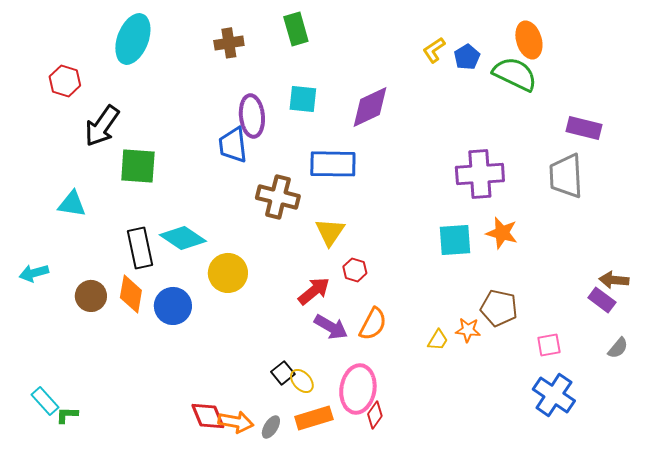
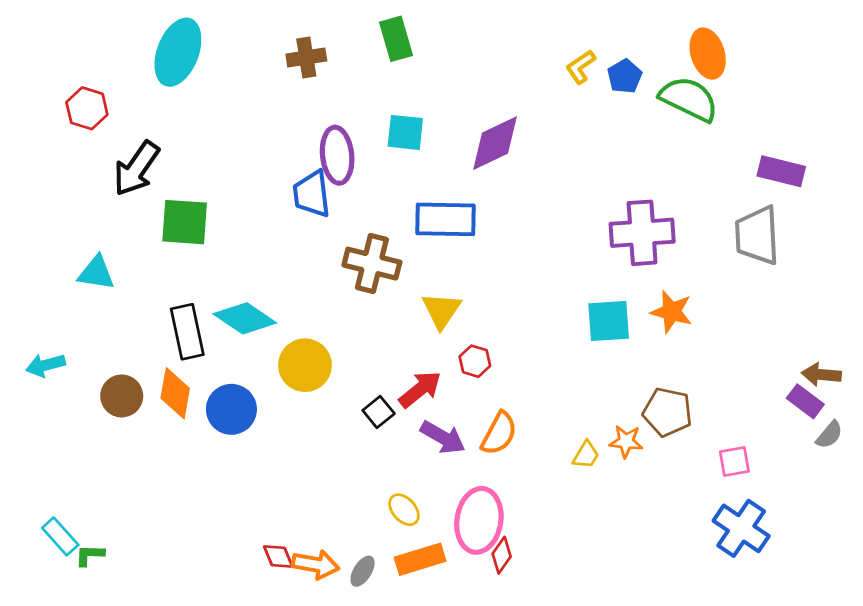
gray semicircle: (618, 348) -> (829, 435), moved
black square: (283, 373) -> (379, 412), moved
red diamond: (208, 416) -> (278, 556), size x0.7

